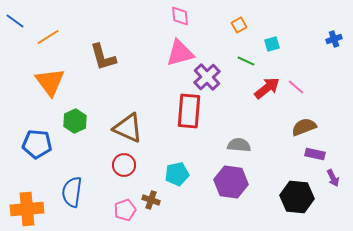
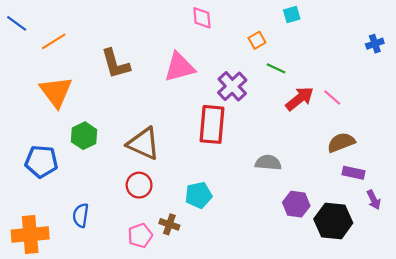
orange square: (239, 25) -> (257, 40), moved
cyan square: (272, 44) -> (292, 14), moved
pink triangle: (180, 53) -> (179, 67), moved
purple hexagon: (231, 182) -> (296, 204), moved, size x0.7
blue semicircle: (72, 192) -> (81, 215), size x0.7

